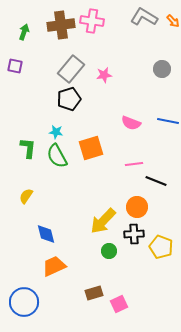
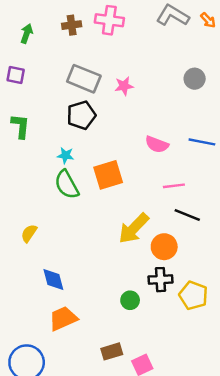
brown cross: (61, 25) -> (72, 25), size x0.6
gray rectangle: (71, 69) -> (84, 79), turned 72
green L-shape: (28, 148) -> (20, 126), moved
pink line: (134, 164) -> (174, 186), moved
yellow arrow: (103, 221) -> (134, 228), moved

